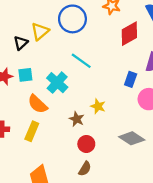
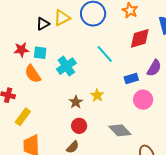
cyan line: (81, 61) -> (105, 54), moved
blue rectangle: (131, 79) -> (131, 78), turned 40
orange semicircle: (38, 104) -> (33, 74), moved
yellow rectangle: (32, 131) -> (23, 117), moved

